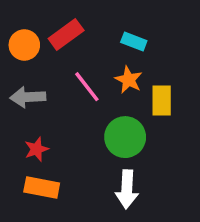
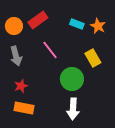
orange star: (129, 80) -> (98, 26), moved
gray arrow: (28, 97) -> (16, 56), turned -102
yellow rectangle: (162, 101) -> (93, 58), turned -30

